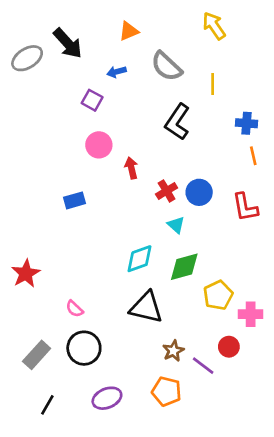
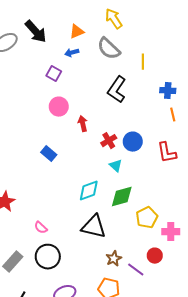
yellow arrow: (214, 26) -> (114, 19), moved
orange triangle: (129, 31) -> (77, 32), moved
blue rectangle: (74, 200) -> (49, 154), moved, turned 56

